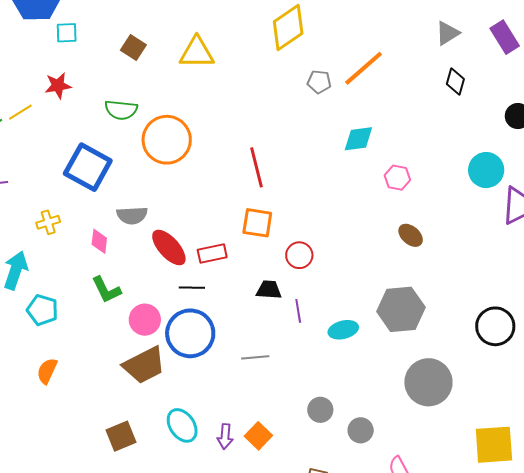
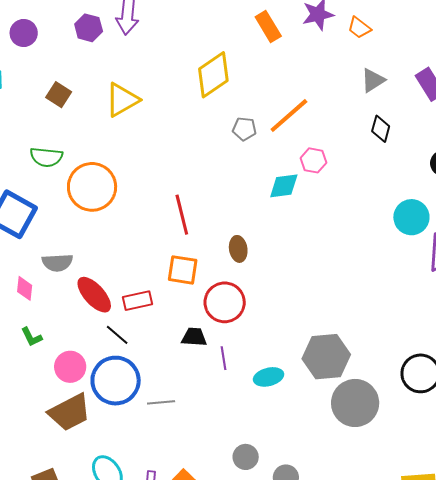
yellow triangle: (197, 53) -> (122, 100), turned -30
pink hexagon: (397, 178) -> (313, 160), moved
brown ellipse: (411, 235) -> (238, 249), moved, turned 40
red circle: (299, 255) -> (225, 302), size x1.5
black line: (192, 288) -> (117, 335), turned 40
green L-shape: (106, 290) -> (32, 337), size x0.7
gray line: (255, 357) -> (161, 402), moved
gray circle: (428, 382) -> (355, 403), moved

